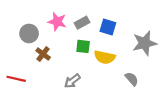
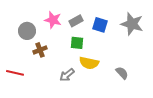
gray star: (145, 43) -> (132, 24), moved, turned 30
brown cross: (43, 54) -> (40, 50), turned 32
yellow semicircle: (105, 57) -> (89, 63), moved

